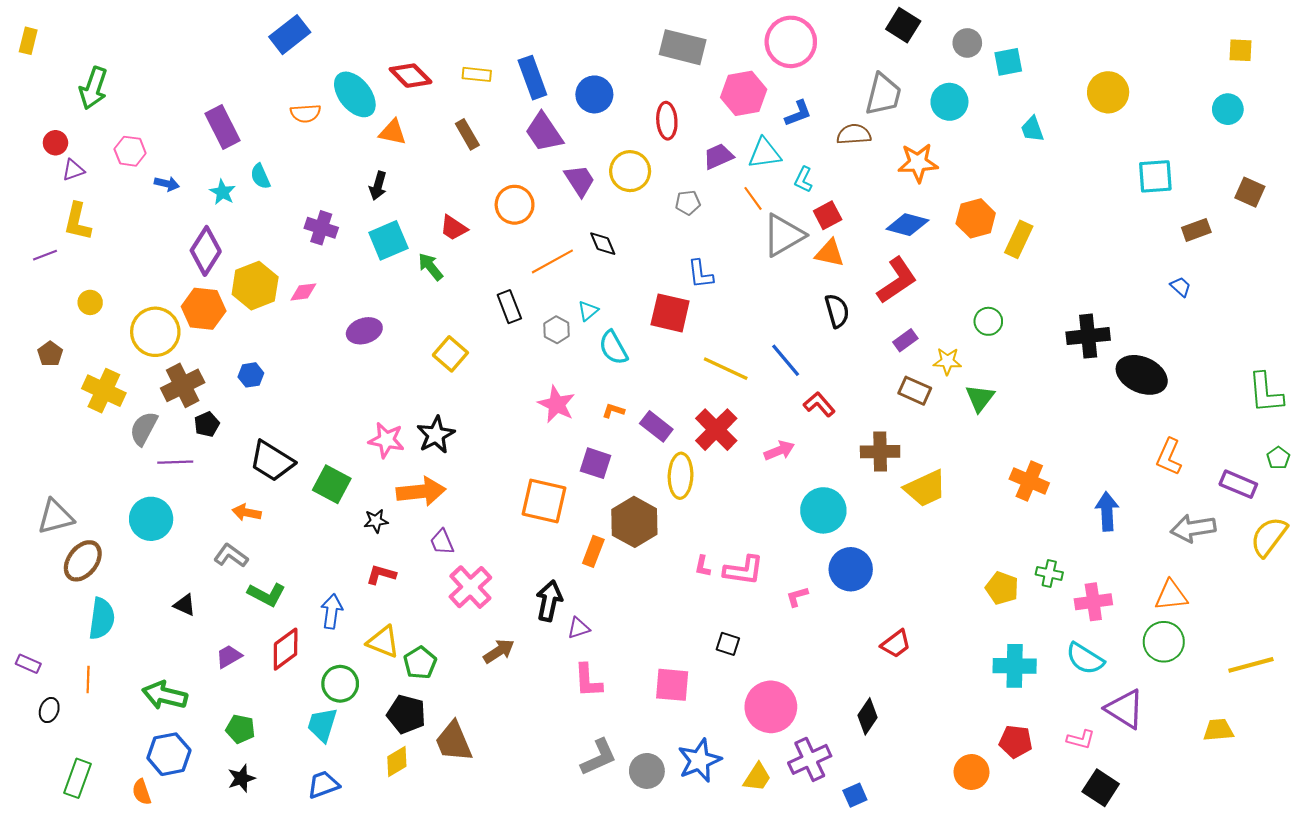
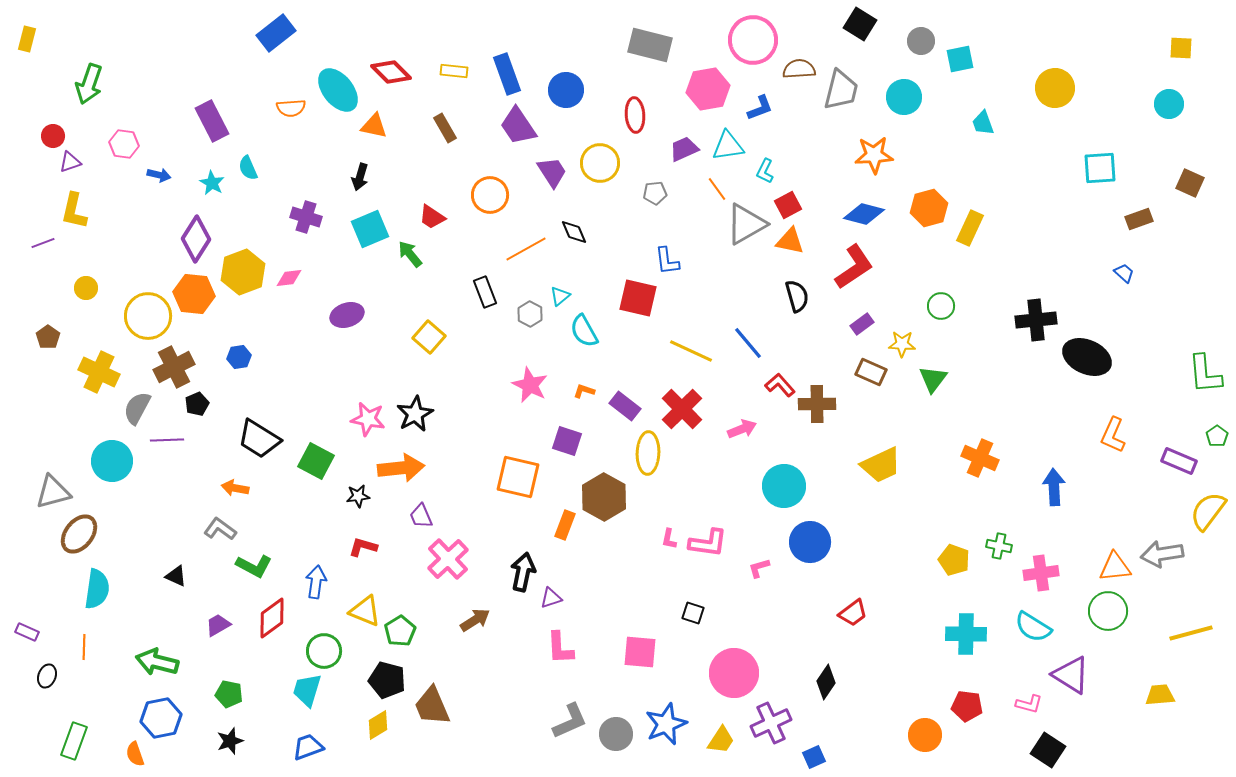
brown semicircle: (854, 134) -> (799, 69), moved
brown cross: (880, 452) -> (817, 404), moved
cyan circle: (151, 519) -> (112, 461), moved
gray arrow: (1193, 528) -> (1162, 554), moved

